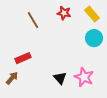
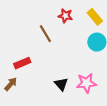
brown line: (33, 20) -> (45, 34), moved
pink star: (84, 77) -> (86, 83), turned -30

